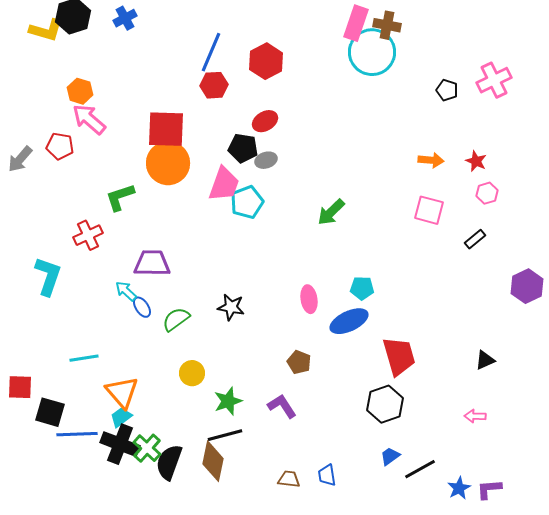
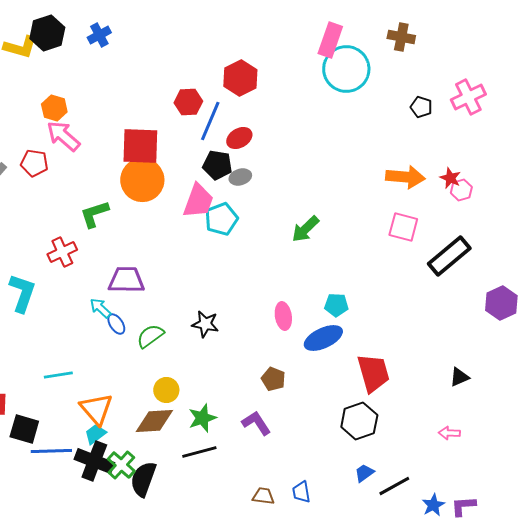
brown cross: (387, 25) -> (401, 37), moved
blue line: (211, 52) -> (210, 121), moved
orange arrow: (431, 160) -> (405, 177), size x1.5
pink hexagon: (487, 193) -> (461, 190), moved
black rectangle: (475, 239) -> (449, 256), size x2.0
brown diamond: (213, 461) -> (154, 421), moved, turned 75

